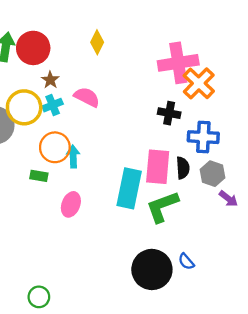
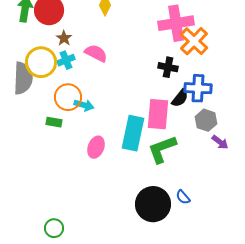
cyan arrow: (73, 156) -> (84, 105), turned 108
black semicircle: (183, 168) -> (180, 98), moved, turned 42
pink ellipse: (71, 204) -> (96, 147), moved

